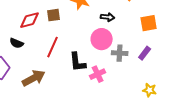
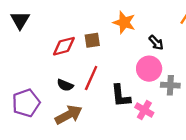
black arrow: (108, 17) -> (156, 43), turned 40
black semicircle: (17, 43) -> (65, 85), moved
pink cross: (98, 74) -> (144, 110), turned -35

